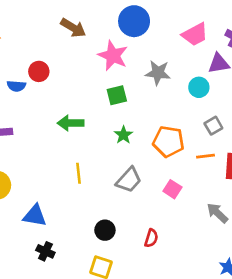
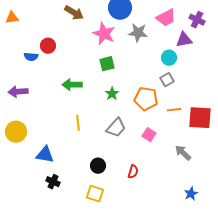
gray star: (158, 73) -> (138, 33), moved
gray square: (213, 126) -> (167, 80), moved

